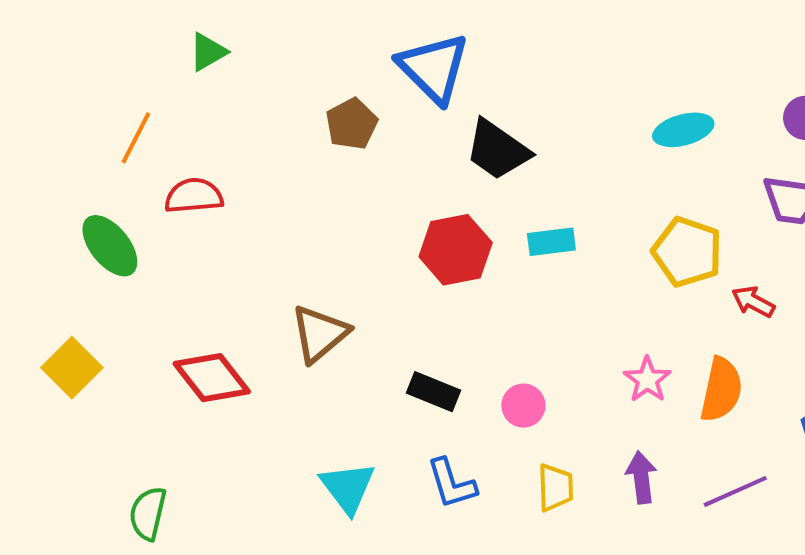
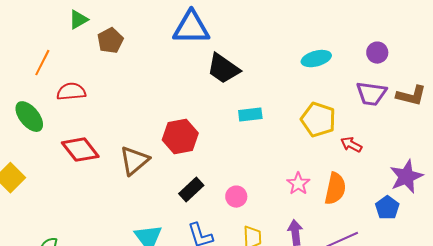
blue triangle: (434, 68) -> (191, 28), turned -45
brown pentagon: (352, 124) -> (110, 41), moved
red hexagon: (456, 250) -> (180, 137), moved
red diamond: (212, 378) -> (80, 150), moved
black rectangle: (434, 392) -> (191, 190), turned -65

